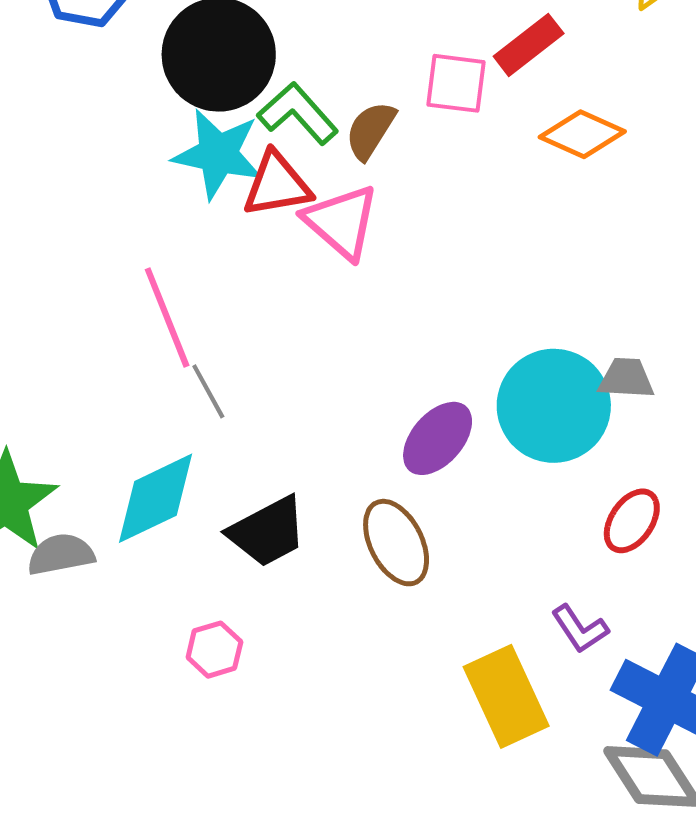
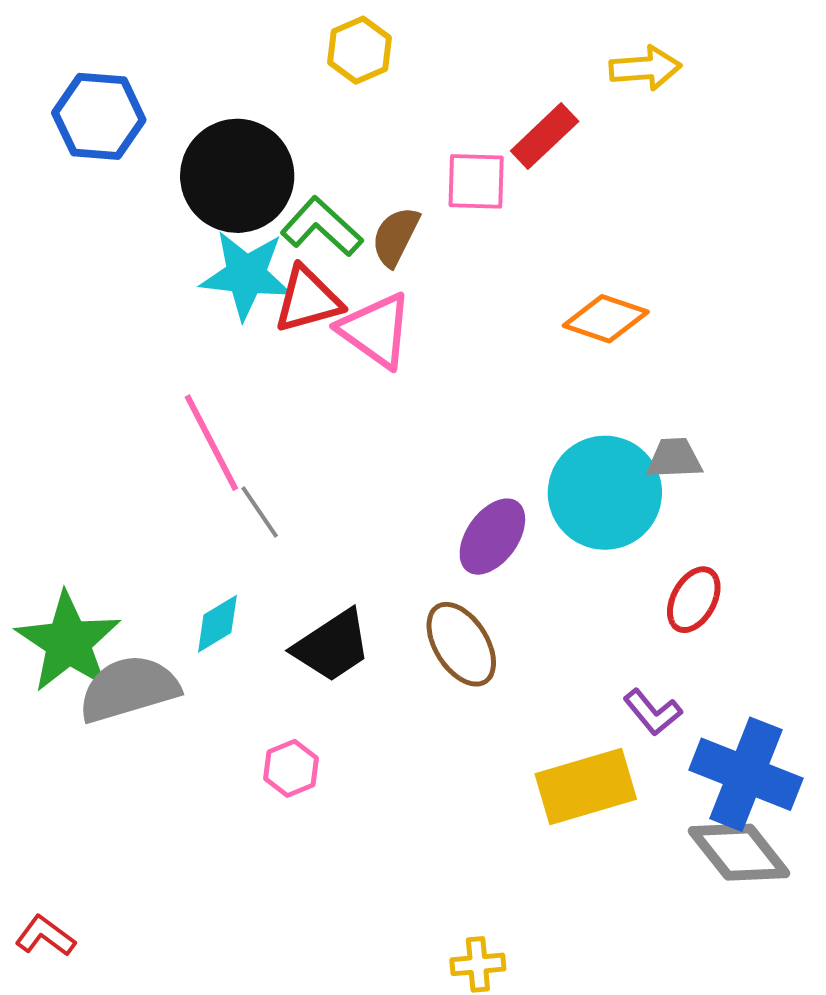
orange diamond: (582, 134) -> (606, 319), moved
cyan diamond: (155, 498) -> (217, 624), size x0.6
gray semicircle: (61, 554) -> (129, 689), size x1.5
yellow rectangle: (506, 696) -> (586, 787), turned -76

